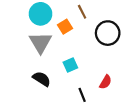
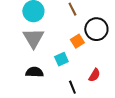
orange square: (65, 27) -> (77, 41), moved
black semicircle: (42, 79) -> (34, 72), turned -30

